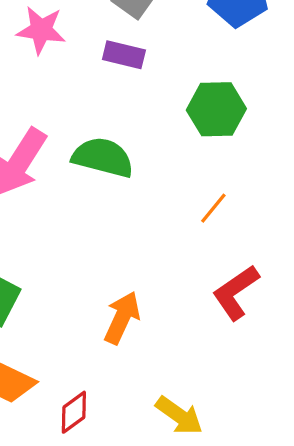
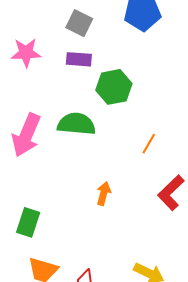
green hexagon: (216, 109) -> (114, 87), moved
orange arrow: (122, 318) -> (104, 194), moved, size x0.7

